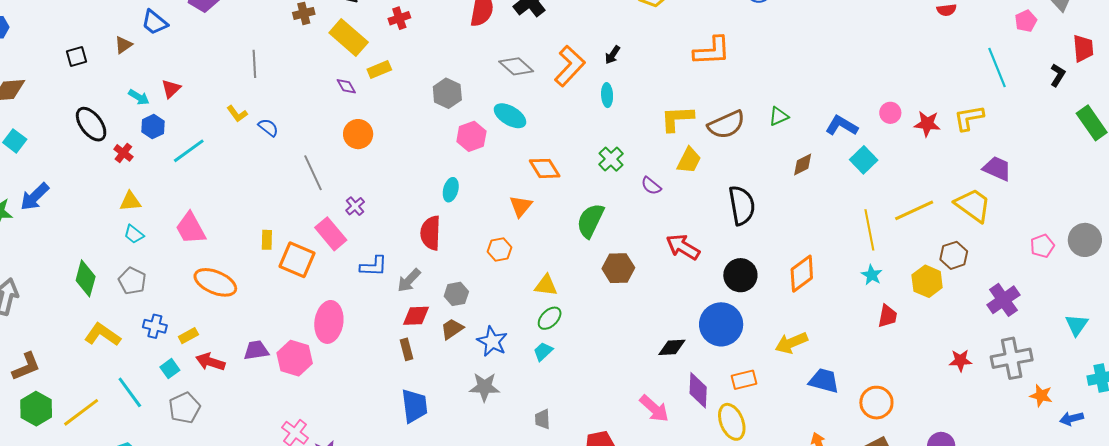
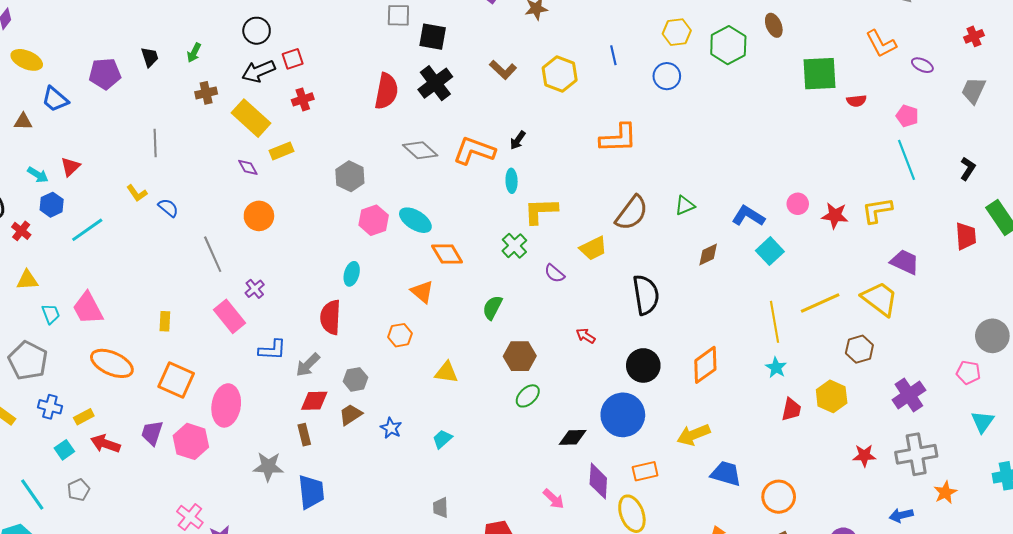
pink pentagon: (1026, 21) -> (907, 116), moved, turned -30
brown triangle: (123, 45) -> (23, 122), turned 36
red trapezoid: (1083, 48) -> (966, 236), moved
orange L-shape: (570, 66) -> (474, 151), turned -114
cyan ellipse: (510, 116) -> (415, 220), moved
yellow L-shape: (677, 119) -> (541, 211), moved
brown semicircle: (726, 125) -> (632, 213), turned -30
yellow trapezoid: (689, 160) -> (593, 248), turned 36
orange triangle: (521, 206) -> (422, 292), turned -30
green semicircle: (590, 221) -> (492, 308), size x0.7
cyan trapezoid: (134, 234) -> (51, 314), moved, turned -150
pink pentagon: (1042, 246) -> (968, 372), moved, turned 30
red arrow: (683, 247) -> (586, 336), size x0.6
orange square: (297, 260) -> (176, 380), moved
gray pentagon: (132, 281) -> (28, 360), size x1.4
yellow hexagon: (927, 281) -> (832, 396), moved
green ellipse: (550, 318) -> (528, 396), moved
blue star: (492, 341) -> (391, 428), size x0.7
purple trapezoid: (256, 350) -> (152, 433), turned -64
gray star: (484, 387) -> (268, 467), moved
cyan line: (130, 392) -> (32, 495), moved
orange star: (1041, 396) -> (945, 493), turned 30
gray pentagon: (184, 408) -> (78, 490), size x0.7
pink arrow: (654, 409) -> (554, 499), size x0.7
blue arrow: (1072, 419) -> (901, 515), moved

